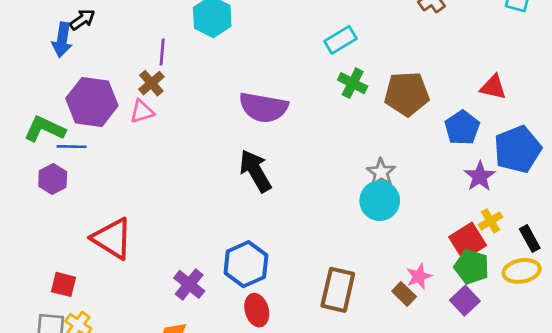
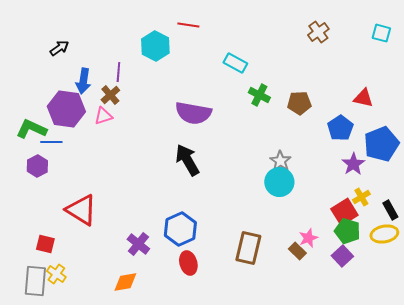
blue arrow: (62, 40) -> (83, 81), moved
cyan rectangle: (341, 40) -> (235, 63), moved, turned 60
brown pentagon: (407, 94) -> (299, 103), size x0.7

